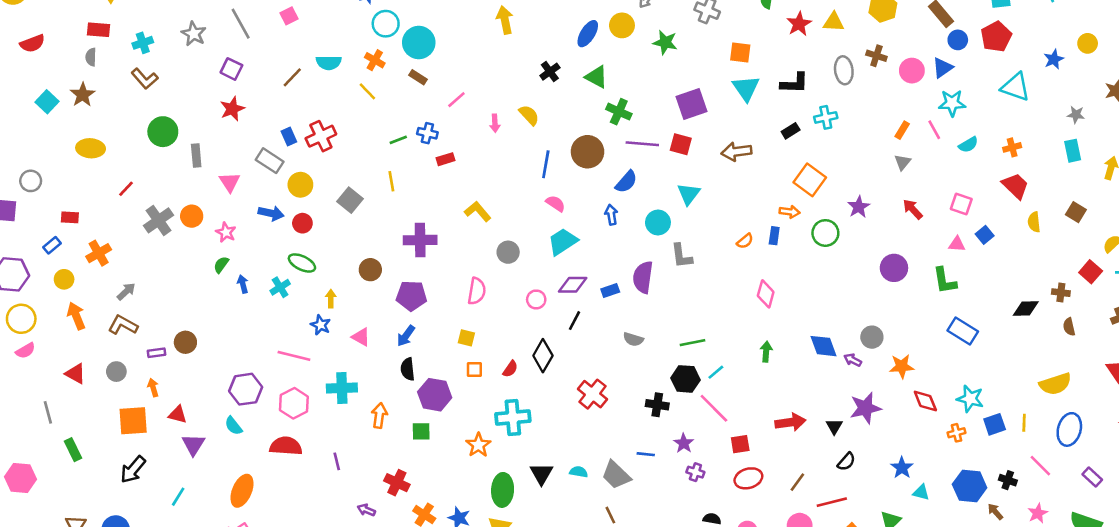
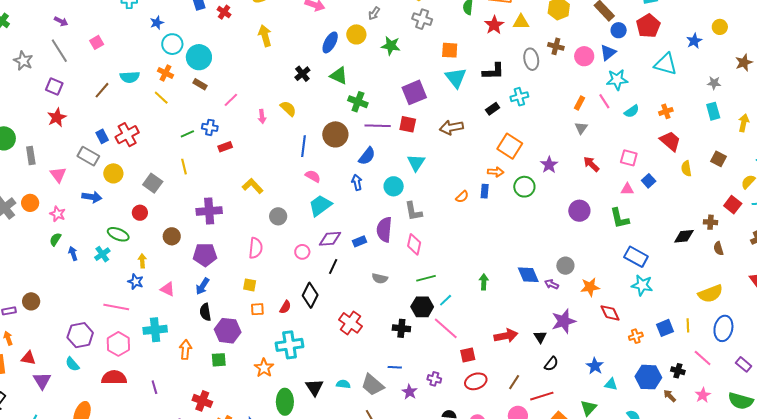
red circle: (302, 223) -> (140, 213), moved
pink diamond: (766, 294) -> (414, 244), moved
cyan star: (970, 399) -> (642, 285), moved
purple star: (684, 443) -> (410, 392), moved

